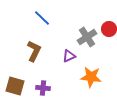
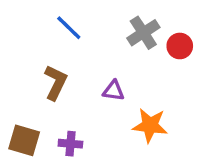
gray cross: (87, 37) -> (143, 33), moved
purple triangle: (69, 56) -> (114, 91), turned 32

